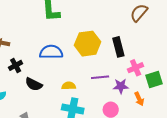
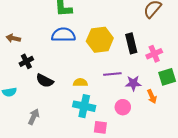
blue semicircle: (51, 52) -> (63, 35), moved
pink cross: (136, 68) -> (154, 54), moved

